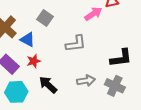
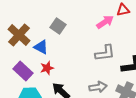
gray L-shape: (76, 44) -> (105, 53), moved

